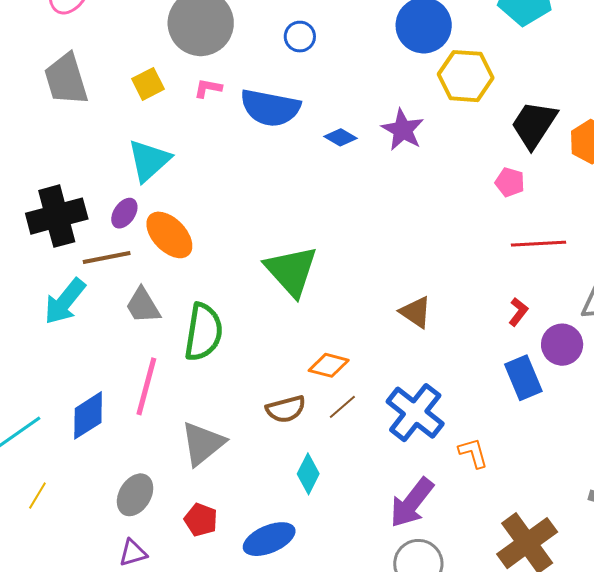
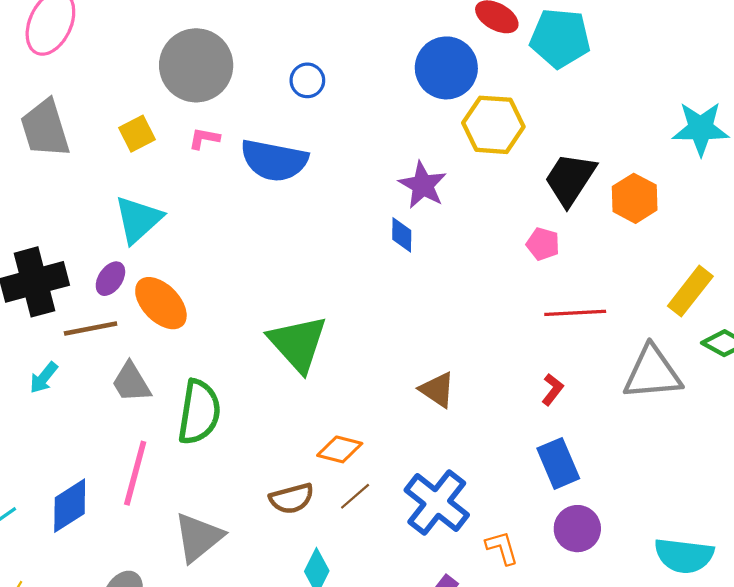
blue diamond: (341, 137) -> (402, 235), moved, turned 60
cyan arrow: (65, 301) -> (44, 378), size x0.6
purple circle: (562, 345) -> (577, 529), moved

